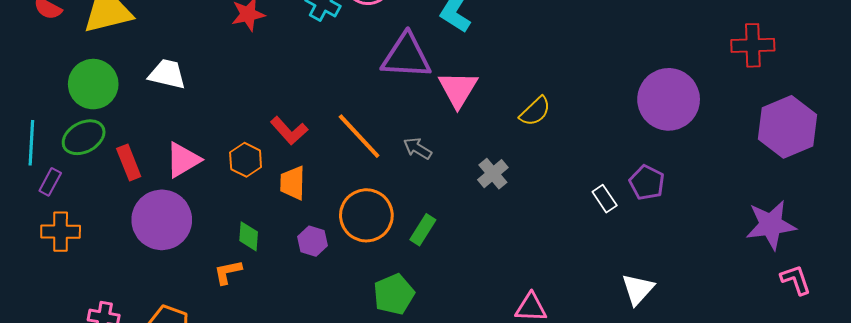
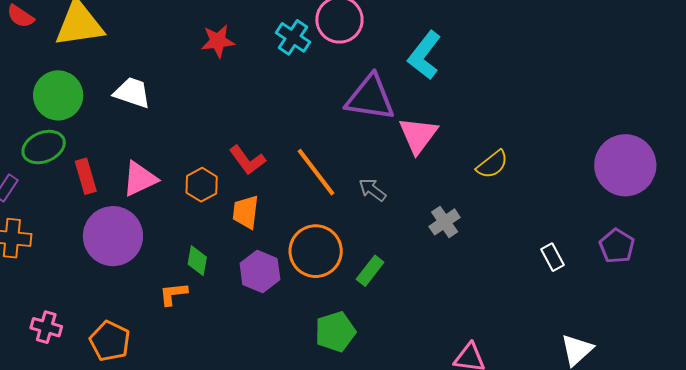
purple pentagon: (647, 183) -> (617, 246), moved
purple hexagon: (313, 241) -> (260, 271), size x1.4

